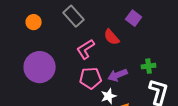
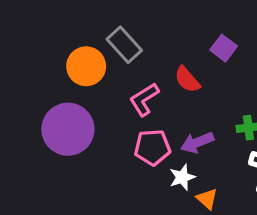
orange circle: (34, 22) -> (86, 66), moved, size x1.5

